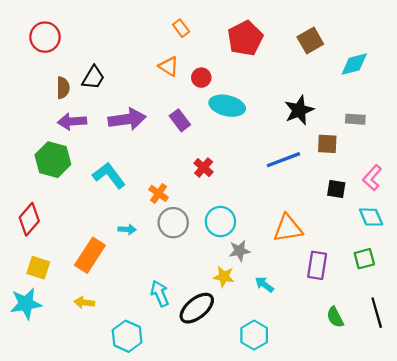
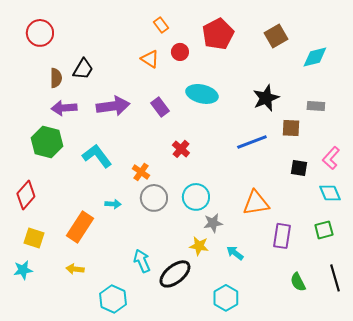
red circle: (201, 78) -> (180, 52), moved
cyan star: (26, 304) -> (23, 270), size x0.7

